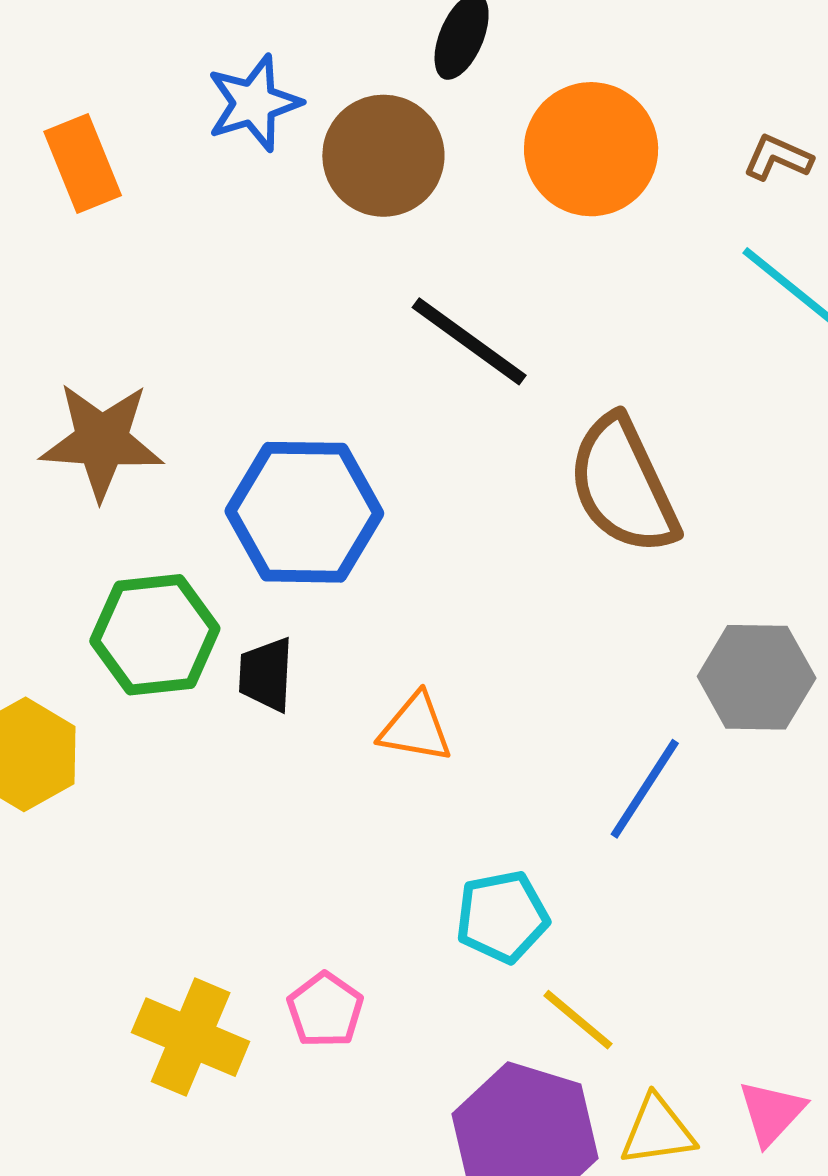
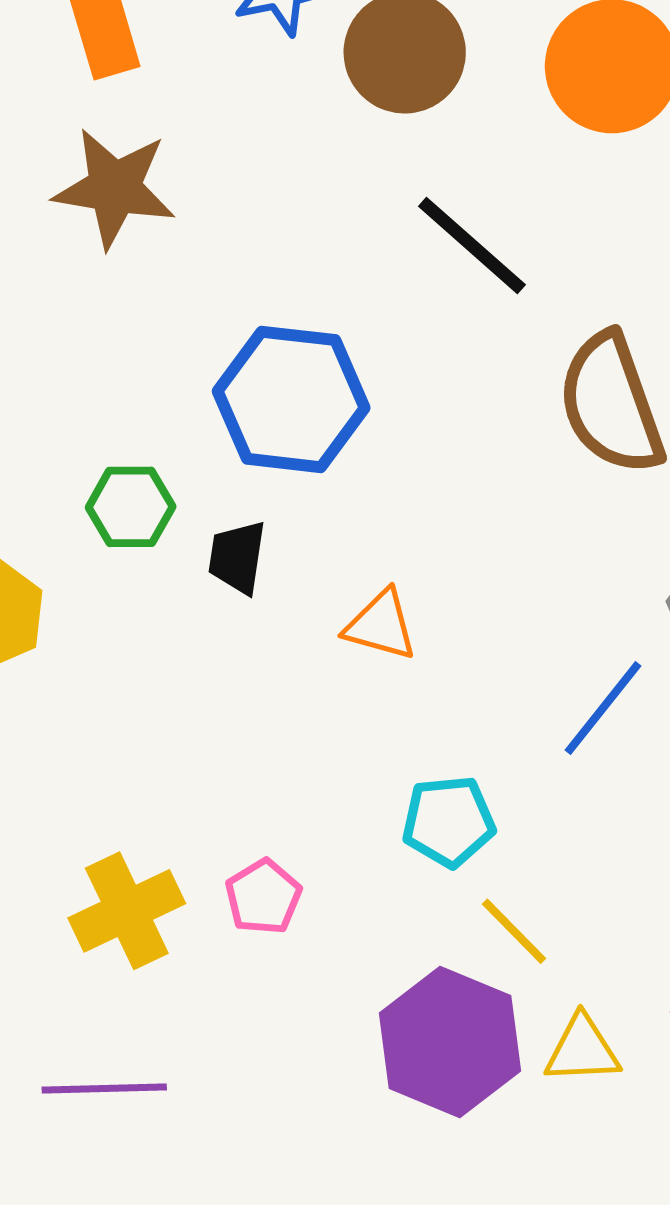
brown star: (102, 441) -> (114, 188), moved
green hexagon: (155, 635) -> (131, 507), size x0.7
yellow cross: (191, 1037) -> (127, 911), turned 36

